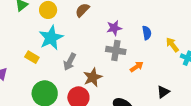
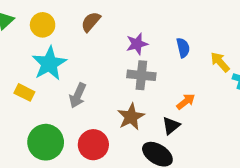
orange arrow: (137, 67) -> (186, 102), moved
brown star: (93, 77) -> (131, 117), moved
black triangle: (163, 92) -> (171, 126), moved

